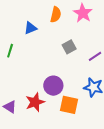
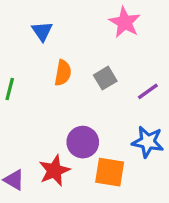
orange semicircle: (56, 15) -> (63, 73), moved
blue triangle: (30, 28) -> (42, 31), moved, turned -40

